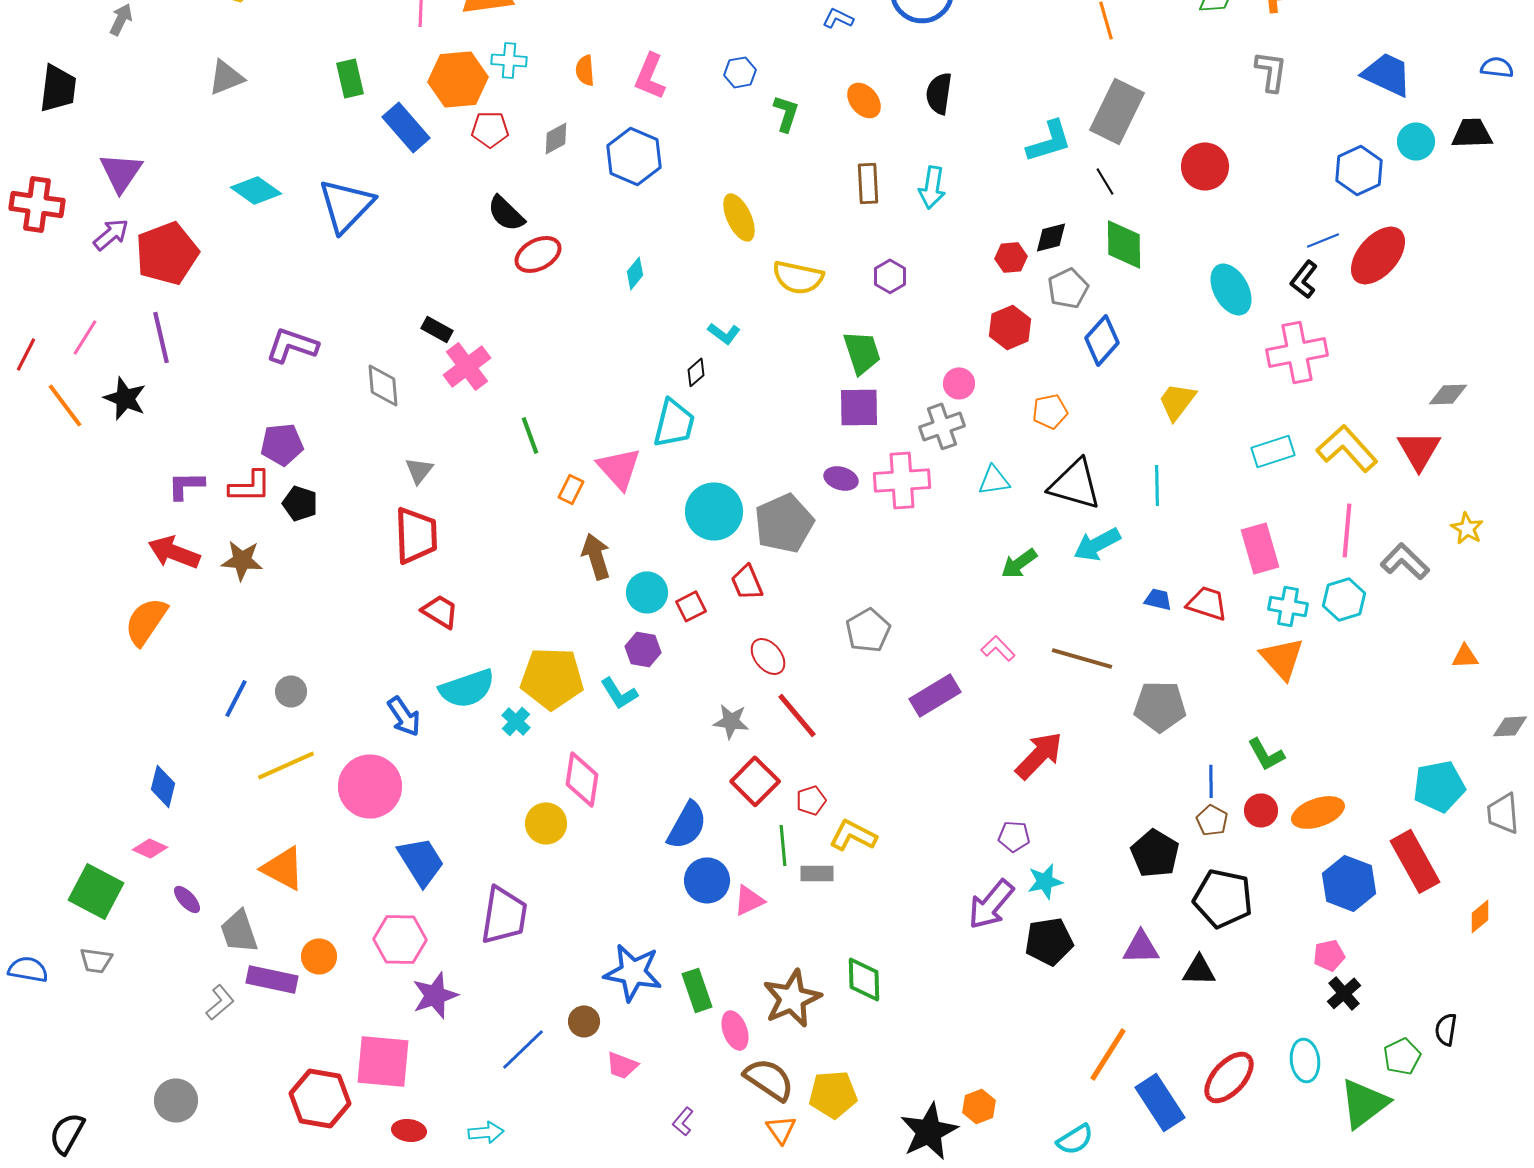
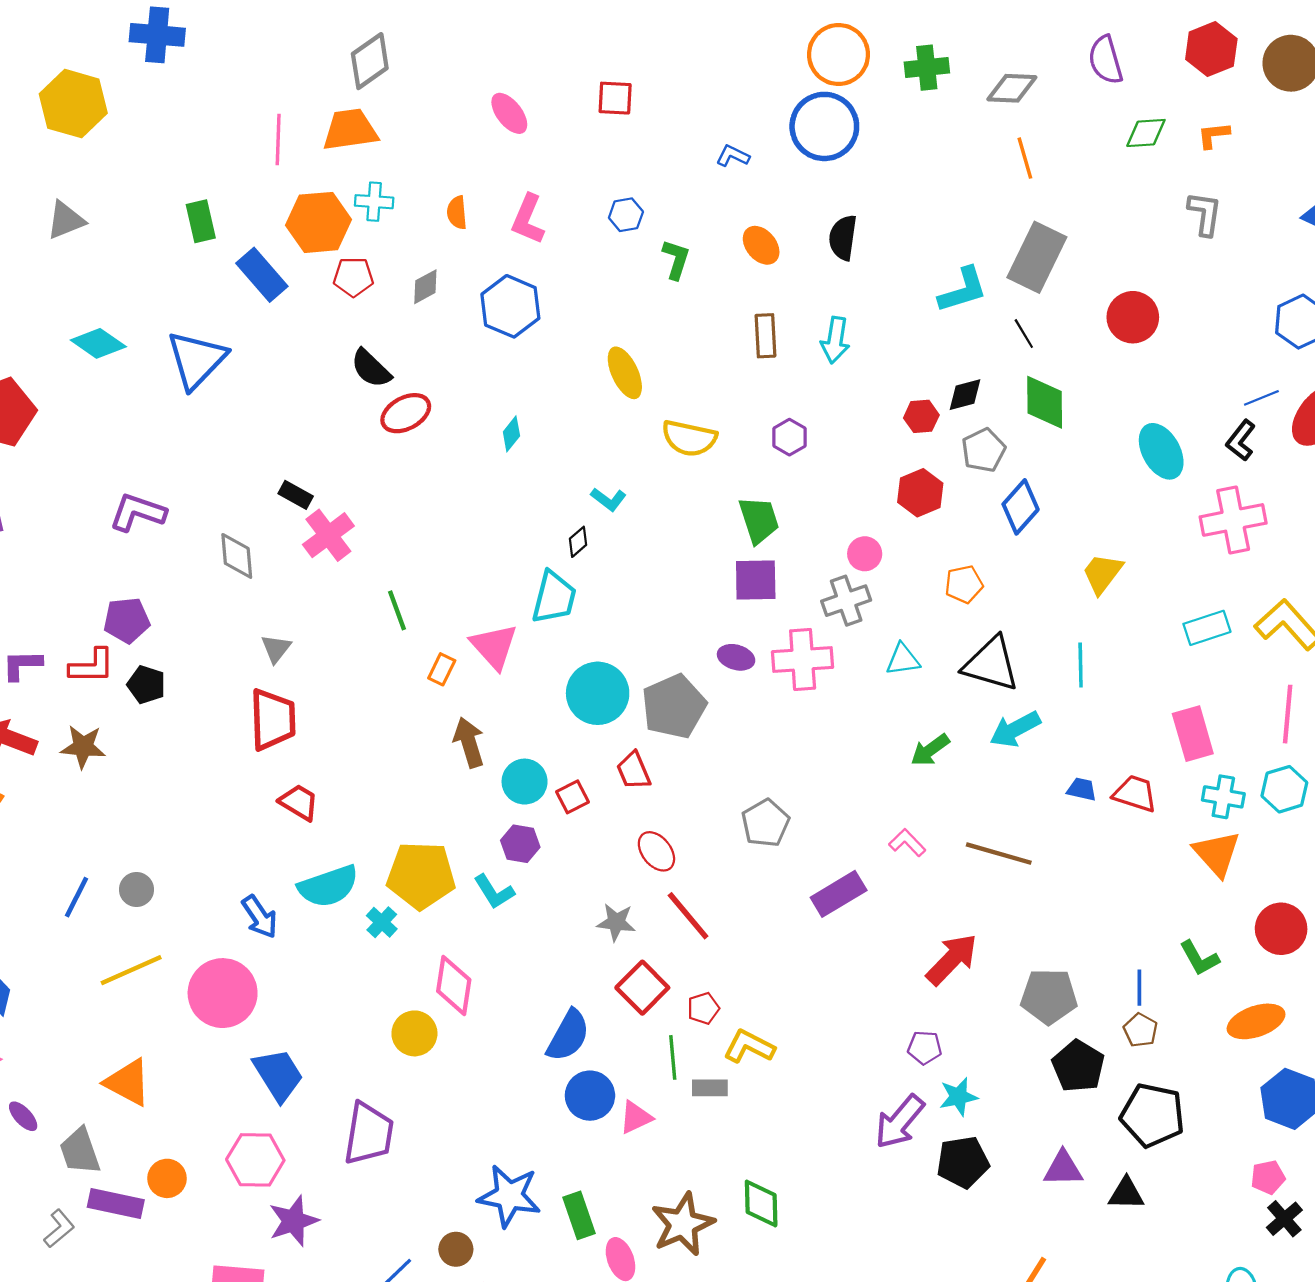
gray pentagon: (1160, 706) -> (1049, 996), moved
red circle: (1261, 810) -> (1281, 929), moved, size x1.4

